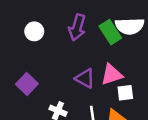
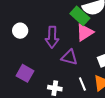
purple arrow: (77, 27) -> (52, 37), moved
pink triangle: (112, 75) -> (85, 32), moved

